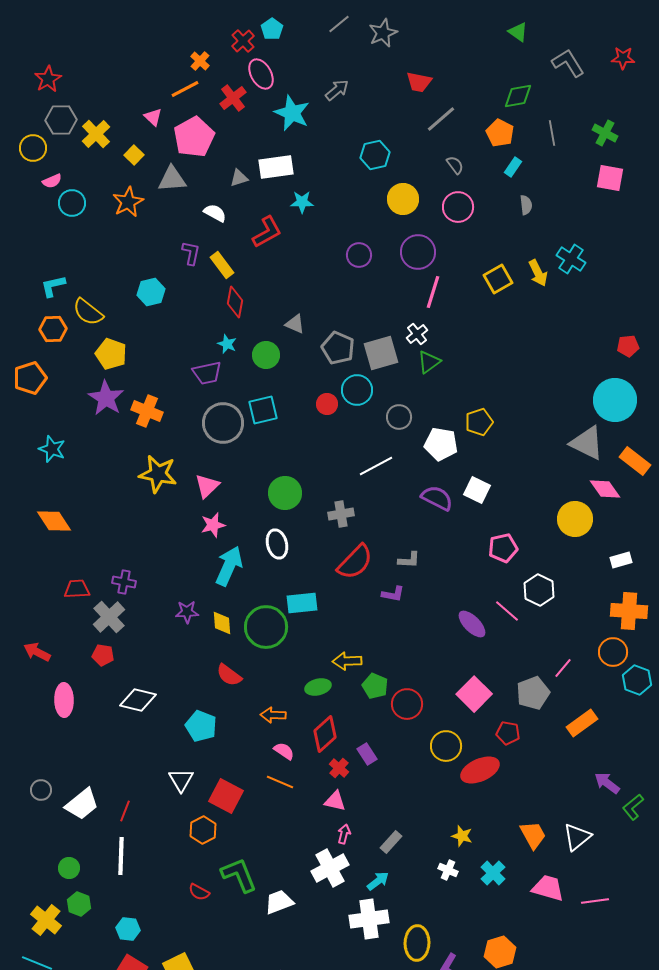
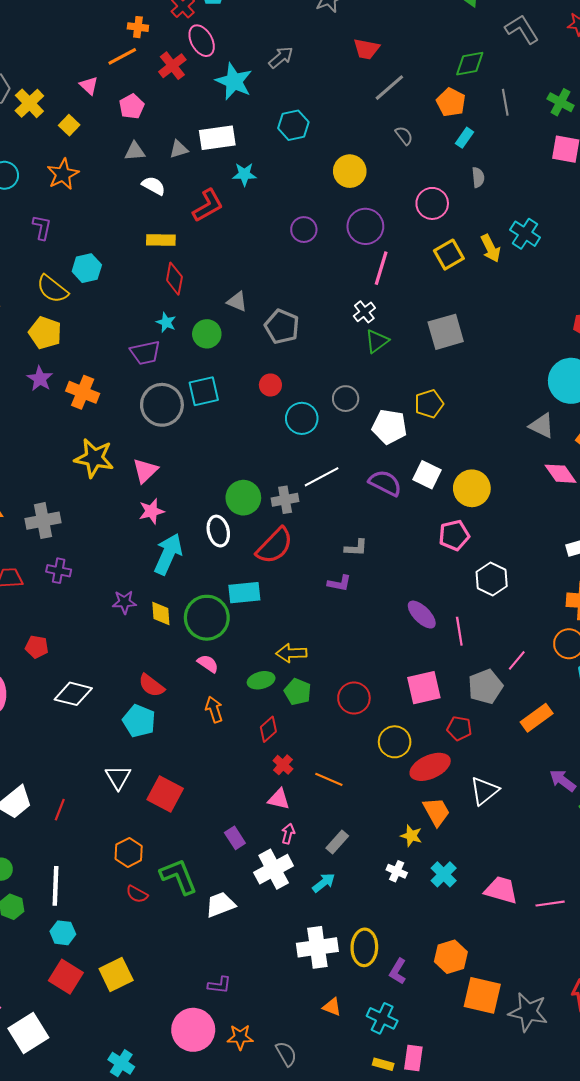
orange cross: (200, 61) -> (138, 27), turned -36
pink pentagon: (194, 137) -> (132, 106), size x0.6
cyan hexagon: (375, 155) -> (293, 125), moved
gray triangle: (172, 179) -> (135, 151), moved, size x0.7
pink circle: (458, 207) -> (432, 203), moved
purple L-shape: (191, 253) -> (42, 227), moved
yellow rectangle: (222, 265) -> (161, 240), turned -52
yellow semicircle: (88, 312) -> (52, 289), moved
gray square: (381, 353) -> (446, 332), moved
cyan circle: (357, 390) -> (302, 418), moved
purple star: (106, 398) -> (40, 379), size x0.7
gray triangle: (587, 443) -> (542, 426), size x0.7
white line: (376, 466) -> (322, 477), moved
green circle: (285, 493) -> (243, 498), moved
yellow circle: (575, 519) -> (472, 488), moved
red semicircle: (355, 562) -> (275, 546), moved
pink line: (507, 611) -> (459, 631), moved, turned 40
gray cross: (109, 617) -> (43, 521), moved, turned 32
red semicircle: (229, 675) -> (151, 685), moved
green pentagon: (375, 686) -> (298, 692), moved
pink square: (474, 694) -> (424, 688), turned 32
orange arrow: (273, 715) -> (214, 709), turned 70
red diamond: (325, 734) -> (268, 729), size x0.7
pink semicircle: (284, 751) -> (208, 664), moved
purple rectangle: (367, 754) -> (235, 838), moved
orange line: (280, 782) -> (329, 779), moved
orange hexagon: (203, 830) -> (129, 852), moved
orange trapezoid: (533, 835) -> (436, 812), moved
white triangle: (577, 837) -> (484, 791), moved
white line: (121, 856) -> (56, 886), moved
white cross: (369, 919) -> (317, 947), moved

